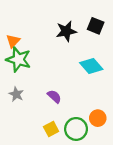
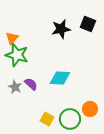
cyan diamond: (91, 66) -> (60, 78), moved, turned -45
purple semicircle: (54, 96) -> (31, 84), moved
yellow square: (51, 129) -> (47, 119), turned -32

